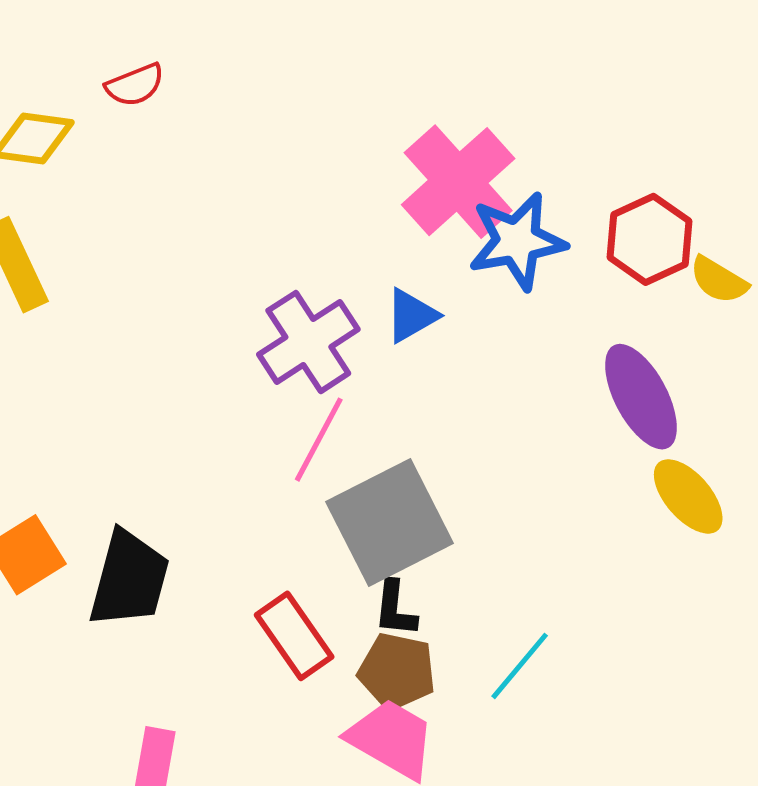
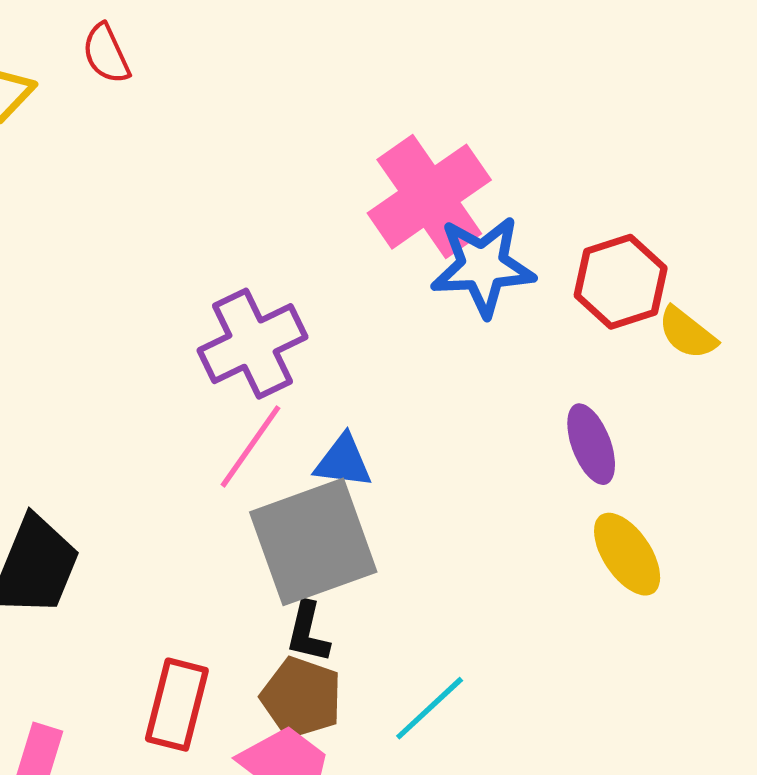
red semicircle: (135, 85) -> (106, 54), turned 80
blue triangle: (411, 316) -> (343, 461), moved, turned 30
purple ellipse: (641, 397) -> (591, 444), size x0.7
red rectangle: (294, 636) -> (177, 705), moved, turned 42

